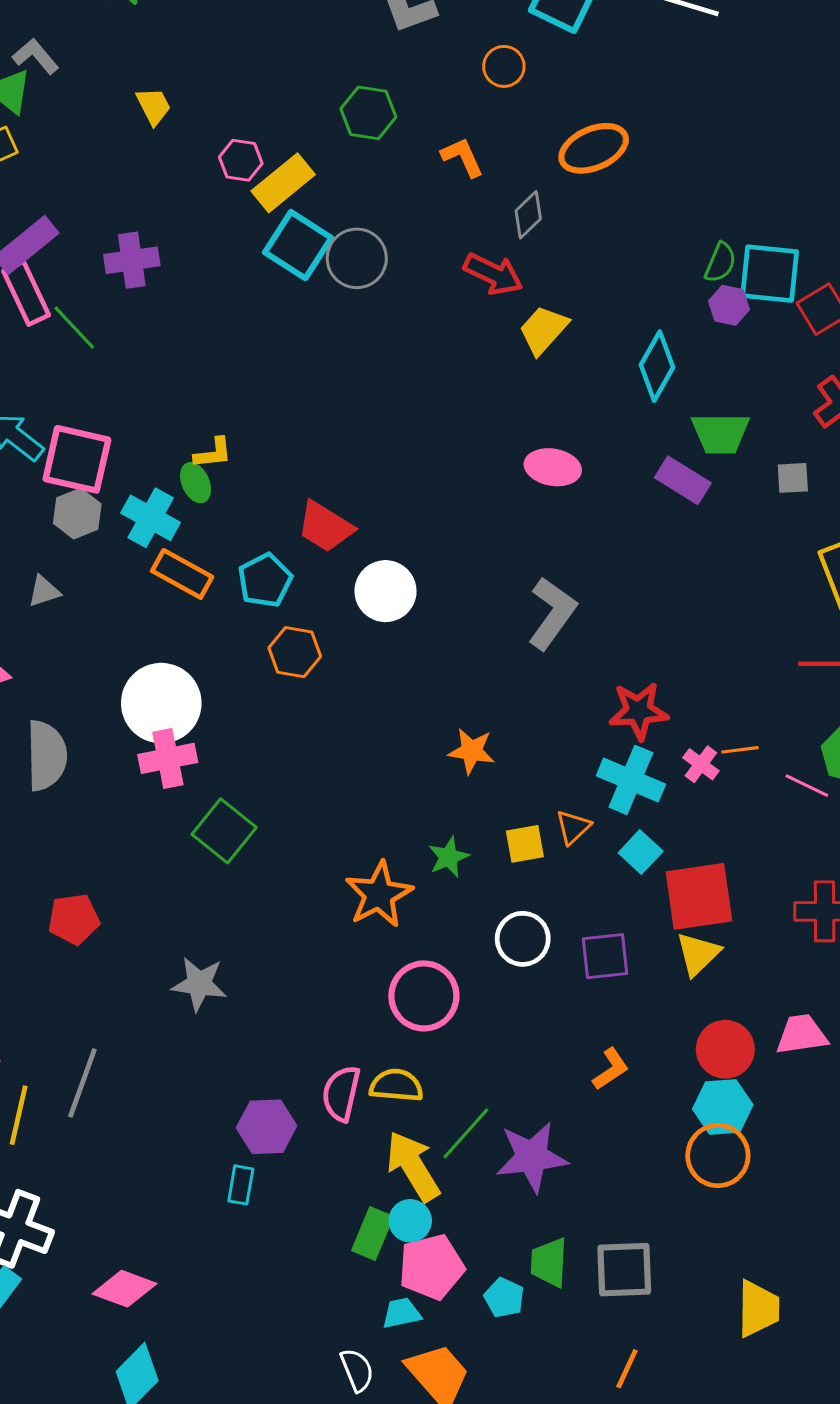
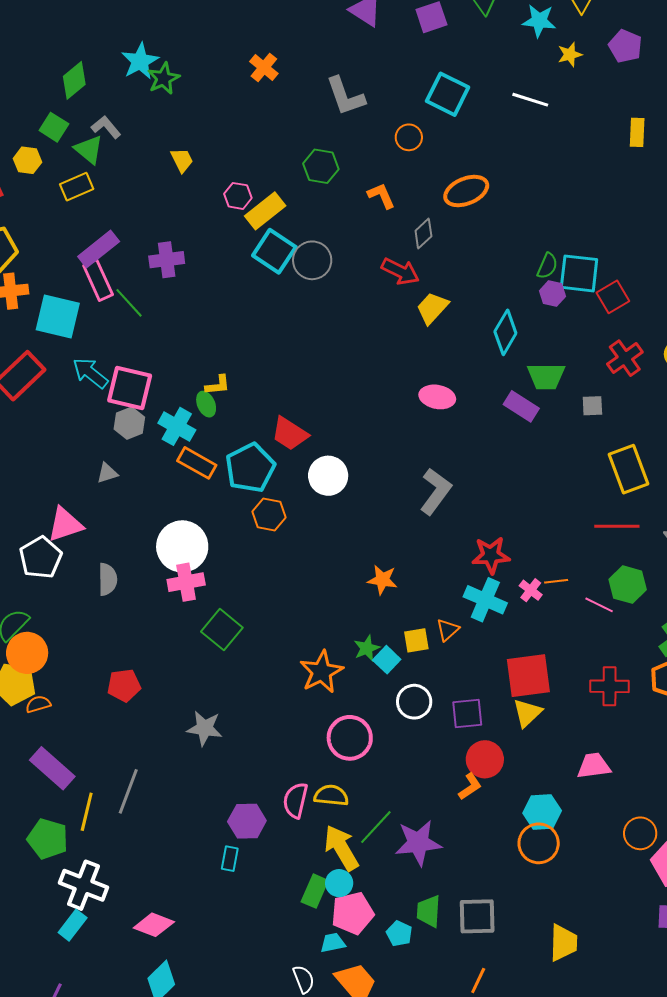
cyan pentagon: (265, 580) -> (250, 468), size x1.4
gray semicircle: (46, 755) -> (108, 579), size x0.7
cyan square: (641, 852) -> (387, 660), moved
red circle: (725, 1049) -> (485, 759), moved

